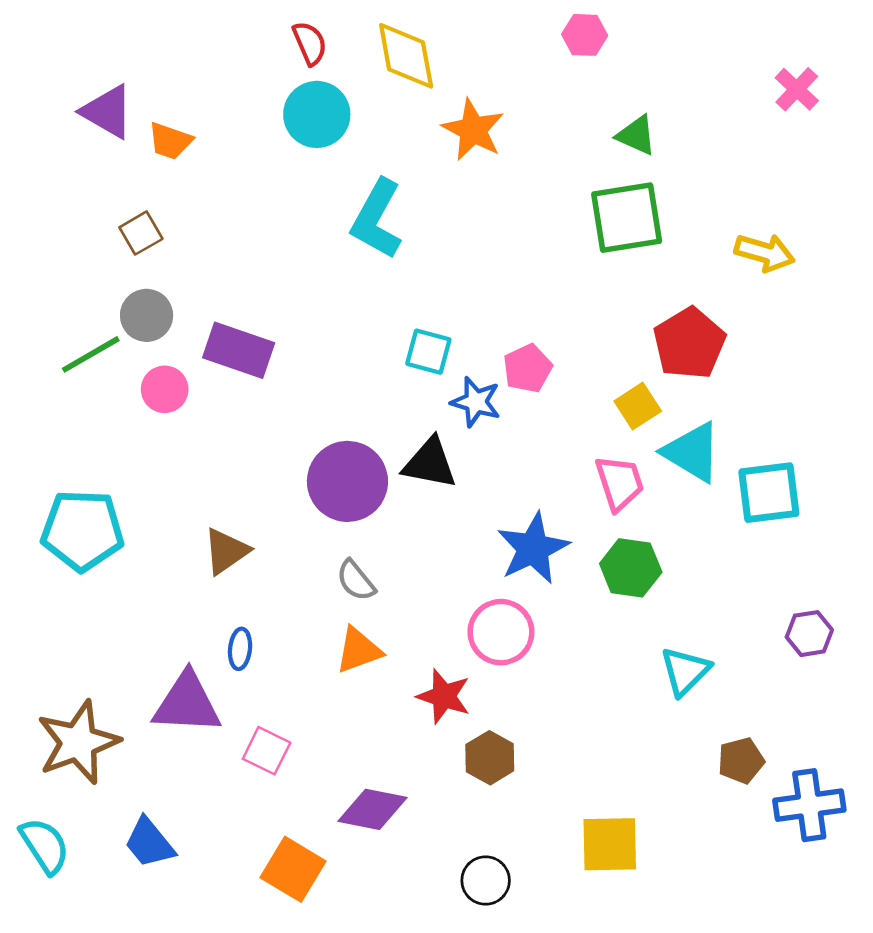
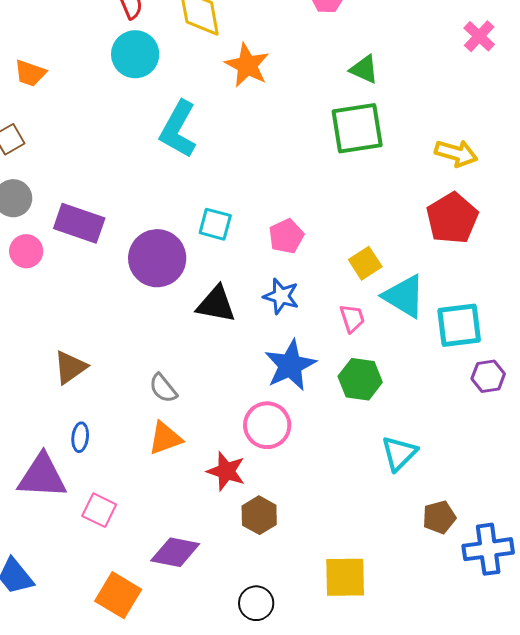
red pentagon: (689, 343) -> (452, 218), moved
blue star: (476, 402) -> (281, 296), moved
purple circle: (347, 481) -> (157, 258), moved
pink trapezoid: (620, 483) -> (352, 318), size x0.7
purple hexagon: (809, 634) -> (488, 376), moved

